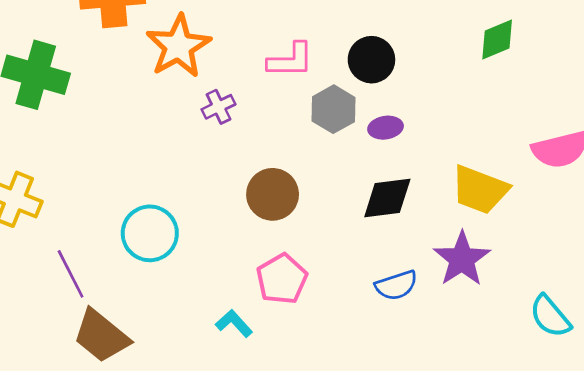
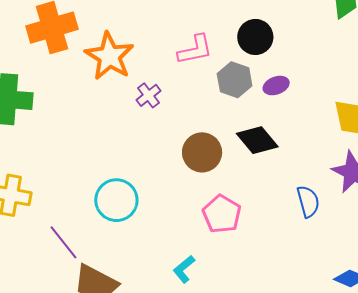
black diamond: (387, 198) -> (257, 140), moved, turned 69
blue semicircle: (396, 285) -> (308, 201), turned -76
cyan L-shape: (234, 323) -> (184, 269), moved, turned -76

